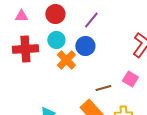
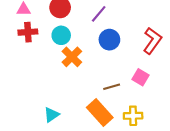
blue circle: (85, 46) -> (109, 40), moved
red cross: (25, 49) -> (28, 32), moved, size x0.7

